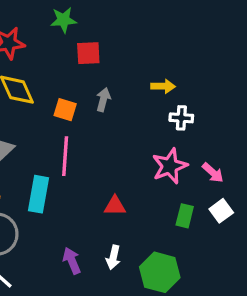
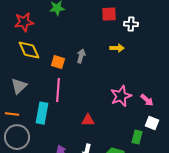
red square: (88, 53) -> (109, 14), moved
white cross: (181, 118) -> (131, 24), moved
white square: (221, 211) -> (152, 123), turned -32
green rectangle: (185, 216) -> (137, 137), moved

